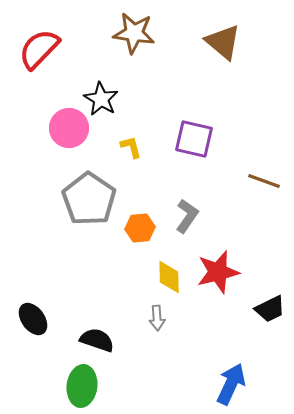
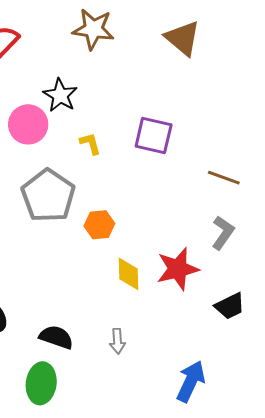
gray L-shape: (187, 216) -> (223, 233), moved
gray arrow: (157, 318) -> (117, 341), moved

